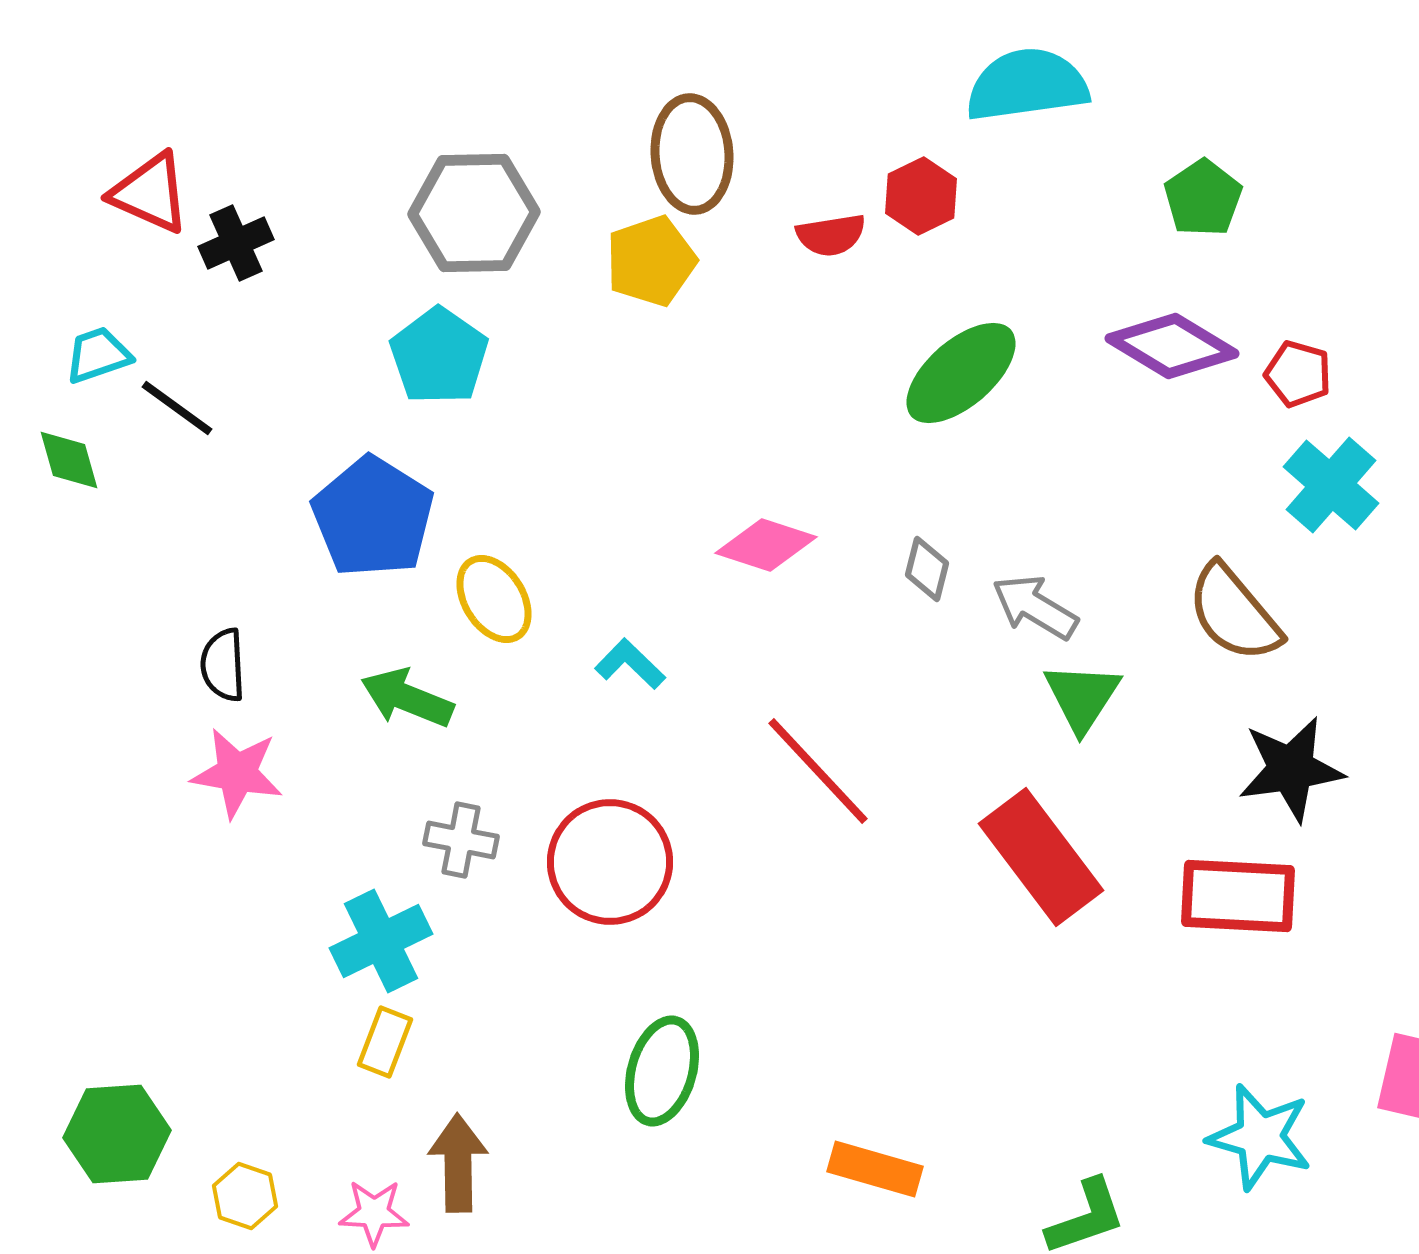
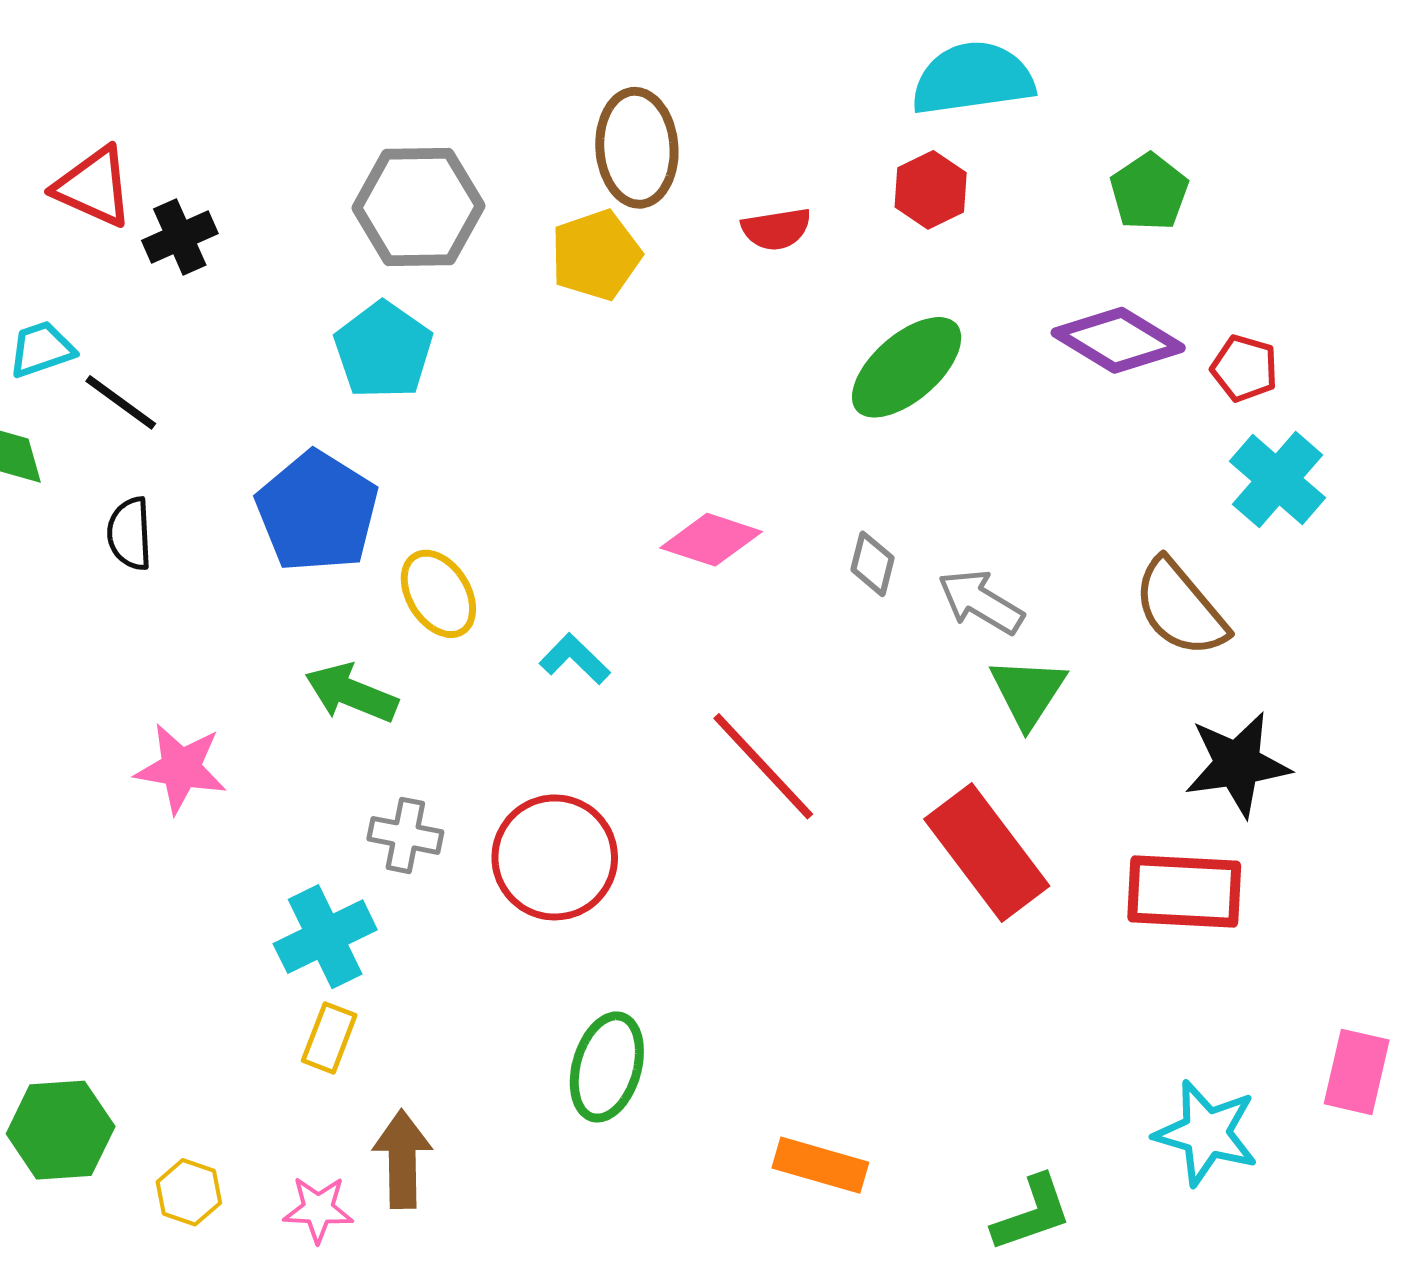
red hexagon: (921, 196) -> (931, 190), moved
black semicircle: (223, 665) -> (130, 534), moved

